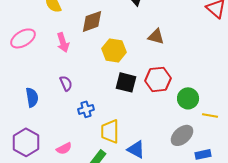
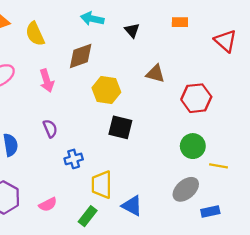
red hexagon: (158, 79) -> (196, 98), moved

